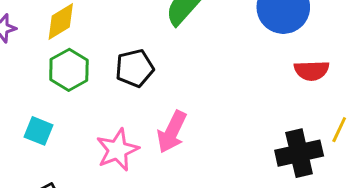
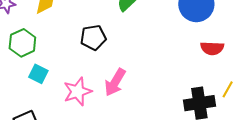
green hexagon: (69, 70) -> (22, 43), moved
cyan square: (38, 131) -> (38, 74), moved

